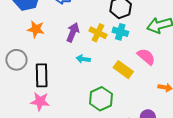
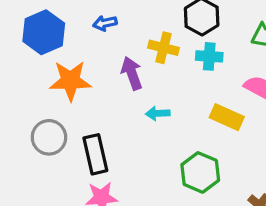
orange star: (36, 29) -> (70, 81), size x1.4
purple arrow: (73, 32) -> (132, 73), turned -30
yellow cross: (98, 33) -> (164, 48), moved

